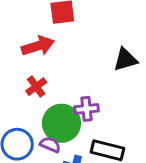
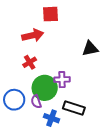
purple semicircle: (50, 145) -> (36, 102), turned -136

